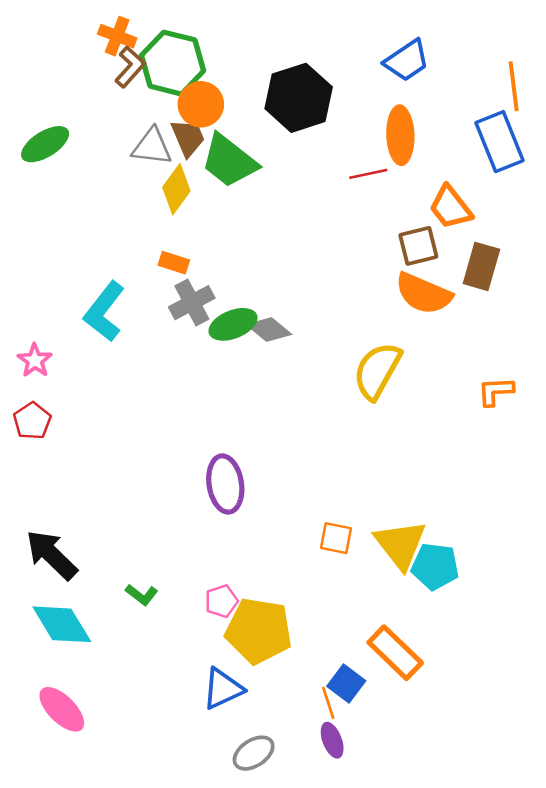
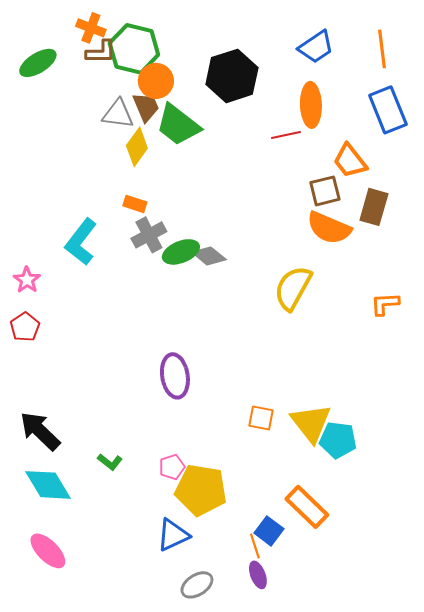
brown L-shape: (130, 67) -> (101, 52), turned 48
orange line: (514, 86) -> (382, 49), moved
green ellipse: (45, 144) -> (38, 63), moved

